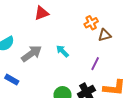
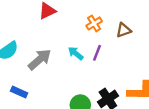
orange cross: (91, 23) -> (94, 23), moved
purple line: (95, 64) -> (97, 53), moved

